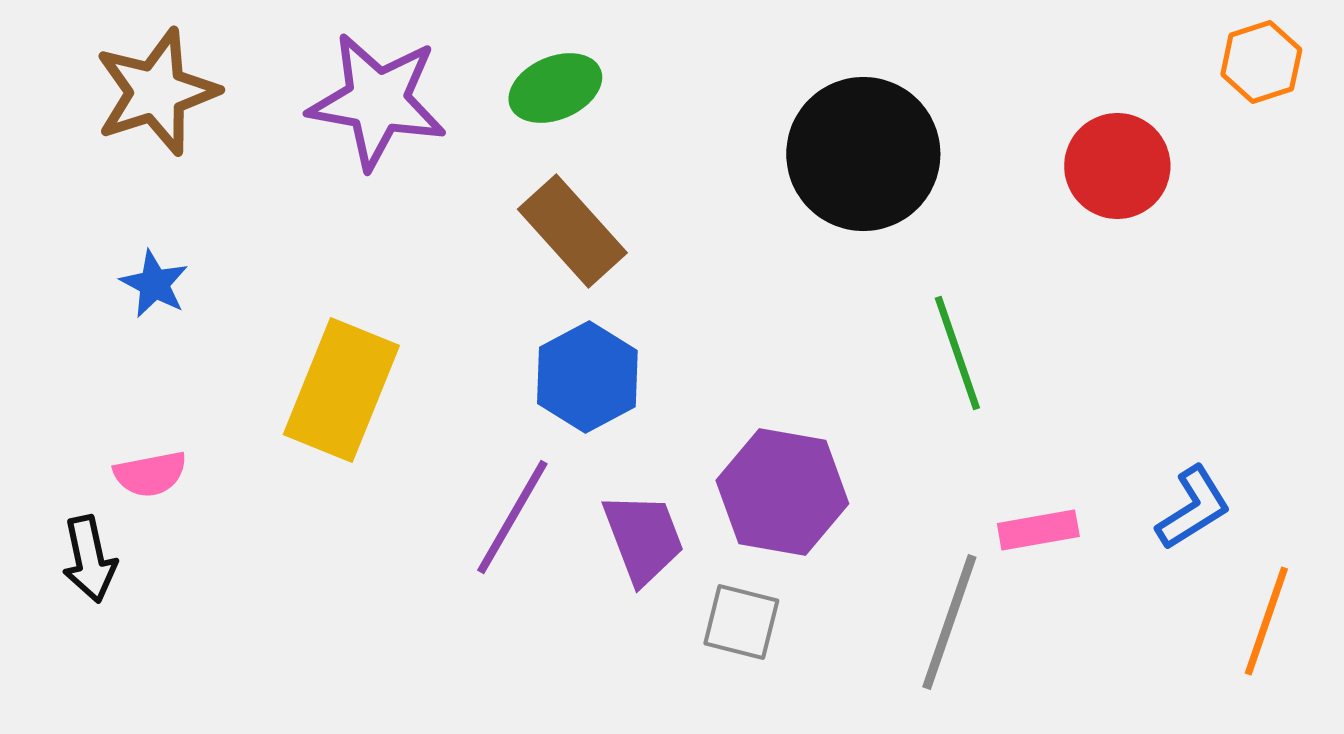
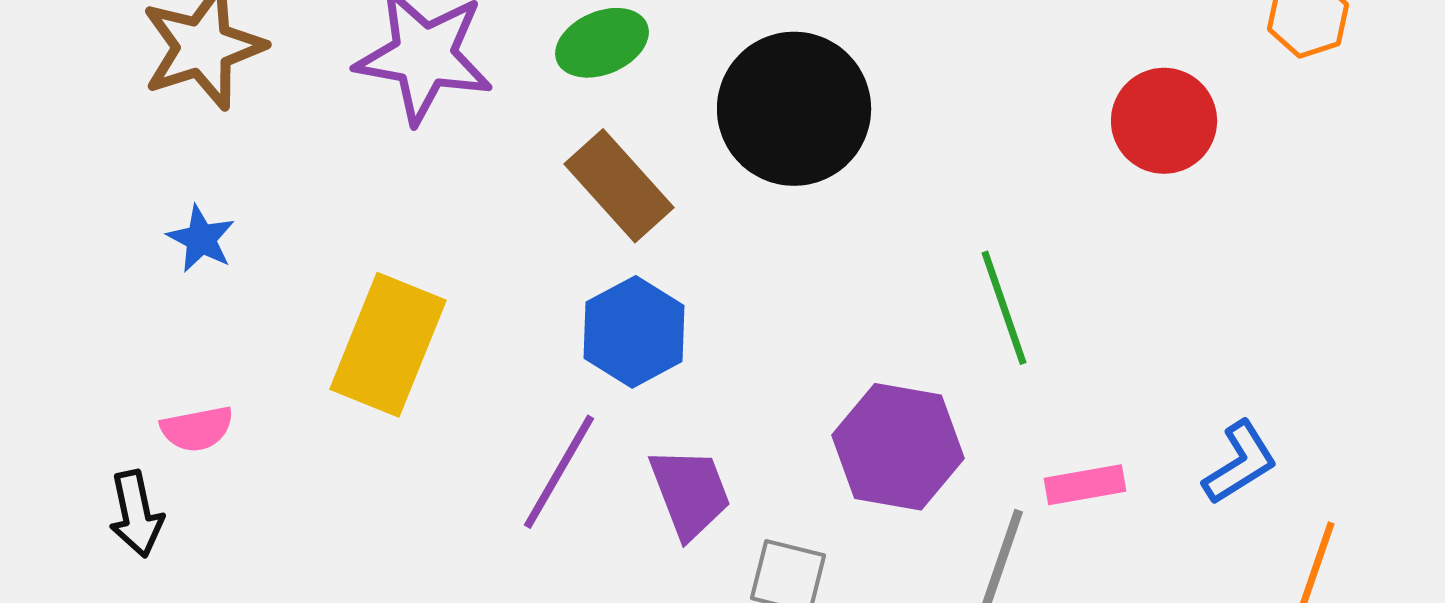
black circle: (863, 154) -> (794, 109), moved
purple hexagon: (782, 492) -> (898, 447), moved

